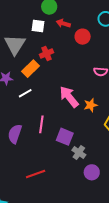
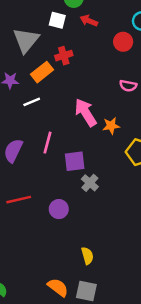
red circle: (83, 37) -> (123, 42), moved
purple square: (65, 137) -> (75, 161), turned -36
purple circle: (92, 172) -> (59, 209), moved
red line: (36, 174) -> (19, 200), moved

